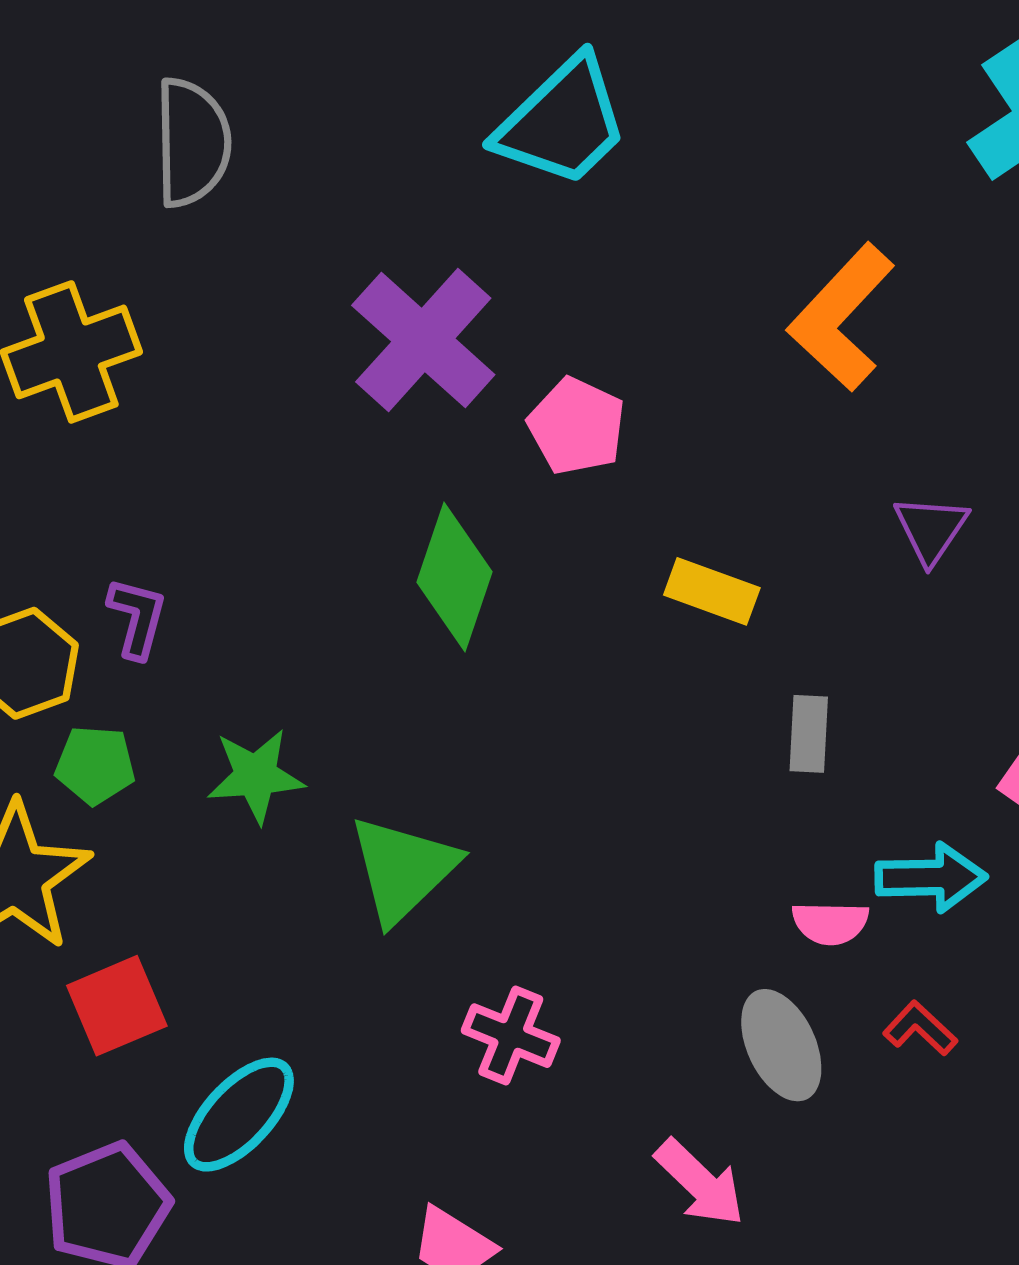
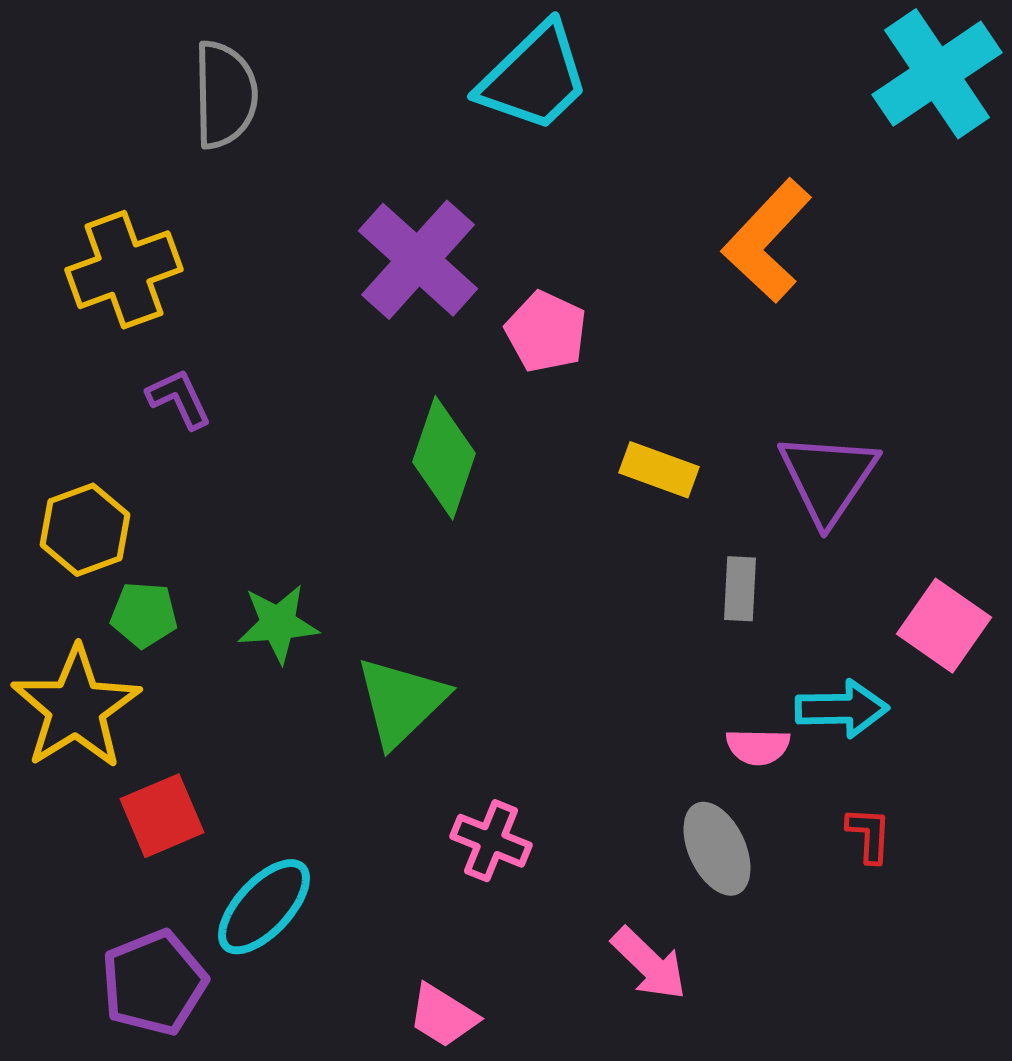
purple triangle: (931, 529) -> (828, 478), moved, size x1.6
purple L-shape: (137, 618) -> (179, 399), moved, turned -40
red L-shape: (920, 1028) -> (869, 835), moved, turned 50

